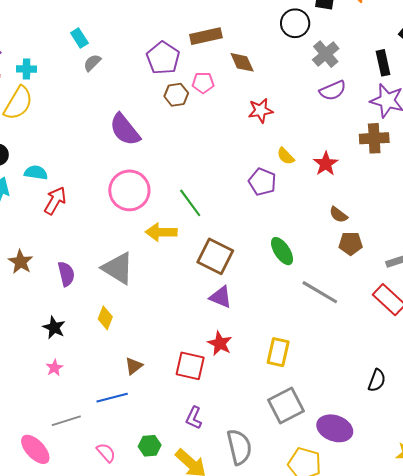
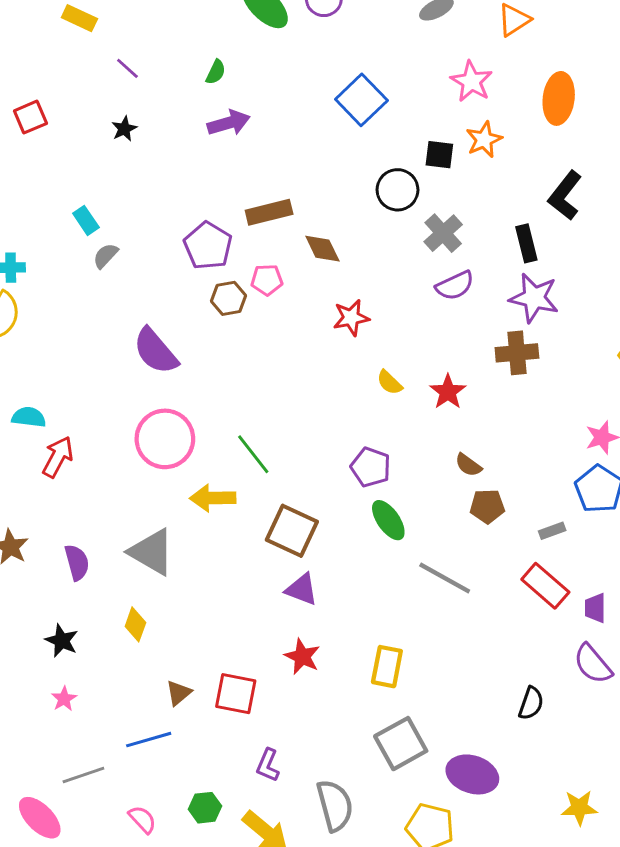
purple pentagon: (262, 182) -> (371, 467), moved
red square: (190, 366) -> (236, 694), moved

